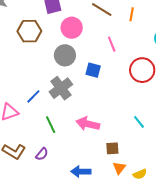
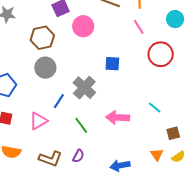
pink line: (112, 44) -> (139, 27), moved
gray circle: (65, 55) -> (45, 68), moved
cyan line: (139, 122) -> (155, 107), moved
brown square: (112, 148) -> (173, 133), moved

